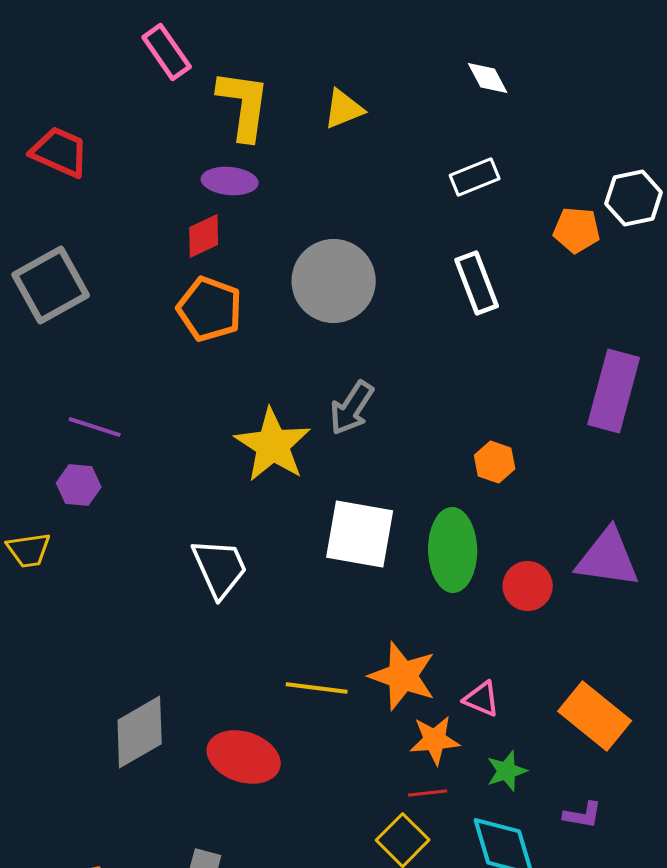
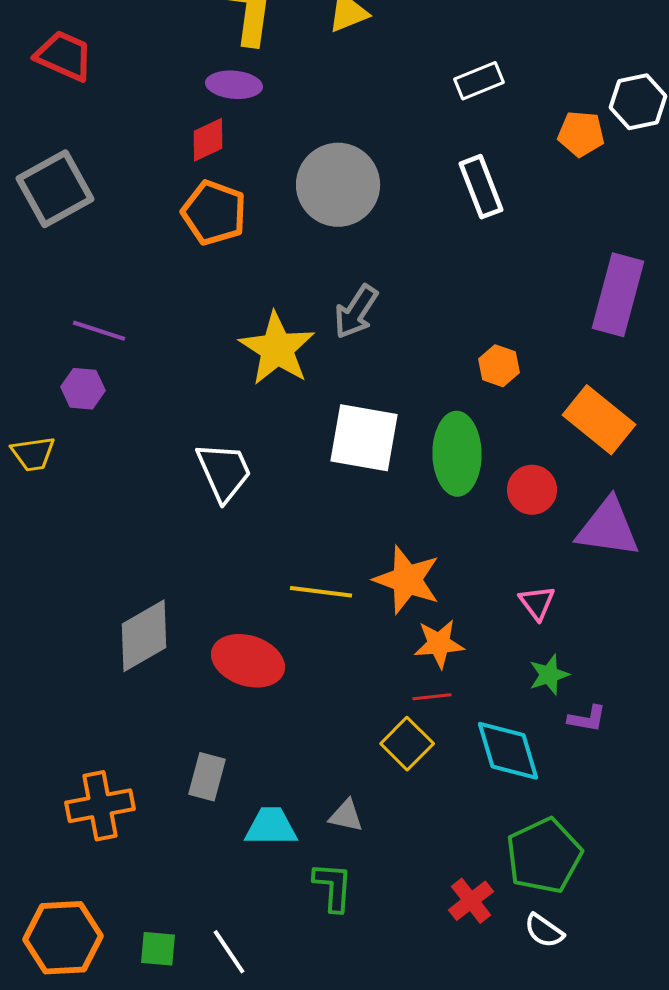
purple triangle: (608, 558) -> (608, 528), moved
pink triangle: (482, 699) -> (537, 603), moved, turned 30
orange rectangle: (595, 716) -> (599, 420), moved
green star: (507, 771) -> (549, 675), moved

